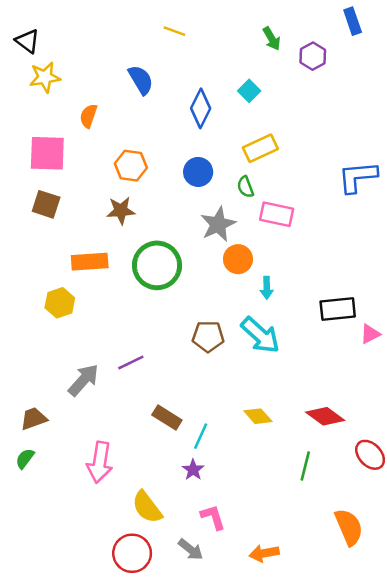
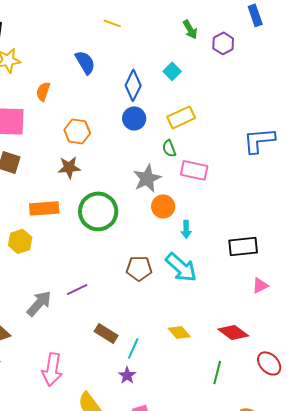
blue circle: (198, 172) -> (134, 118), moved
pink triangle: (370, 334) -> (260, 285), moved

